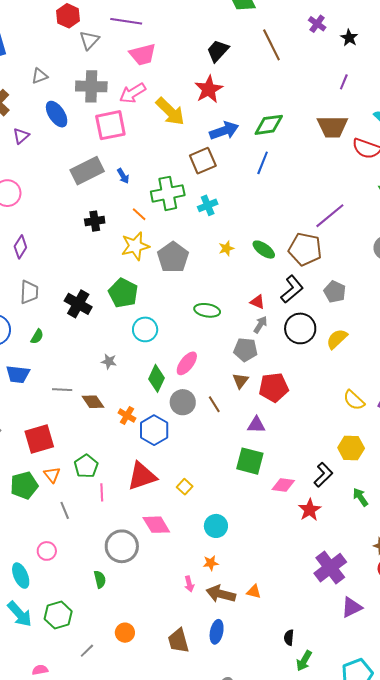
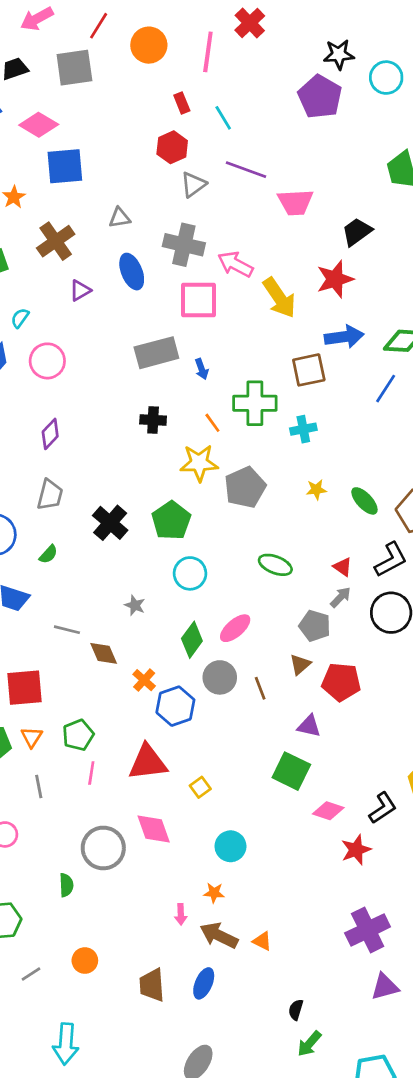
pink trapezoid: (143, 55) -> (295, 202), moved
pink arrow: (133, 93) -> (235, 264), turned 48

